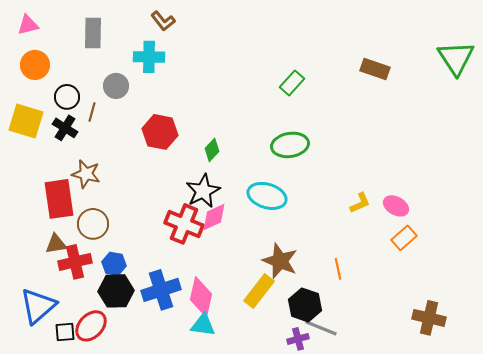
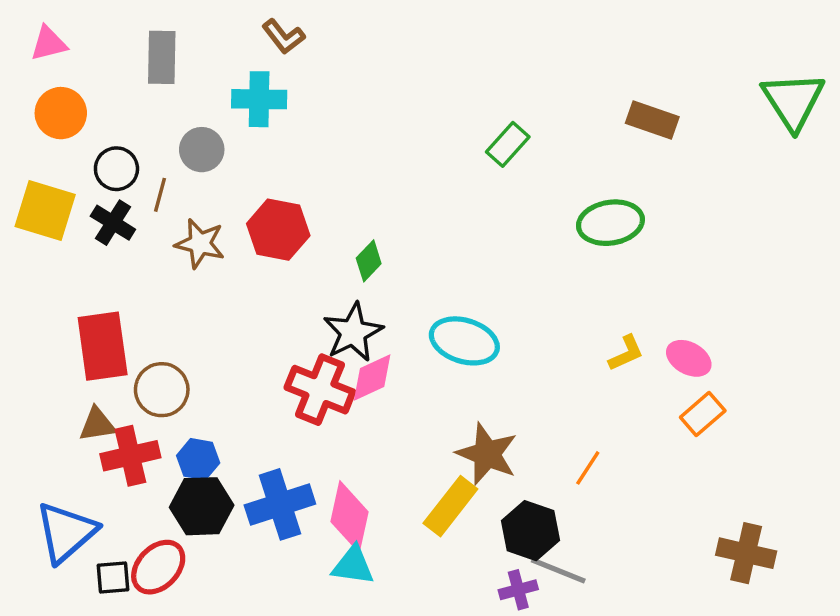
green ellipse: (290, 145) -> (610, 223), moved
brown star: (86, 174) -> (200, 244), moved
orange line: (338, 269) -> (588, 468), turned 45

